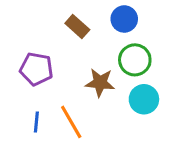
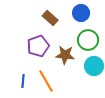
purple pentagon: (36, 69) -> (38, 46), moved, turned -30

